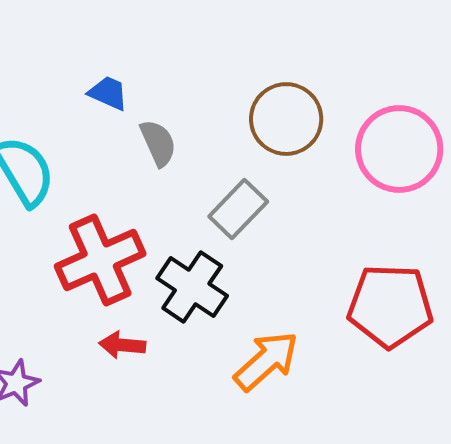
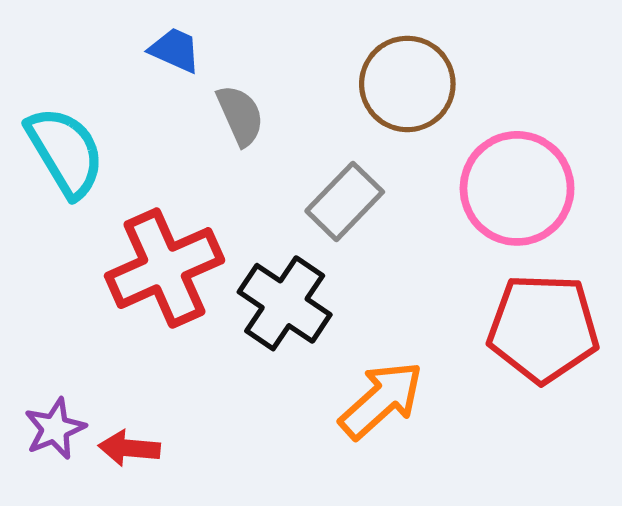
pink circle: (399, 149) -> (517, 188), moved
red arrow: (122, 345) -> (129, 448), moved

